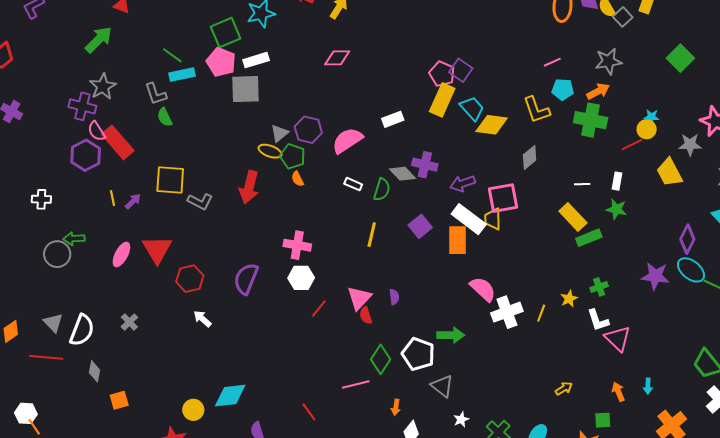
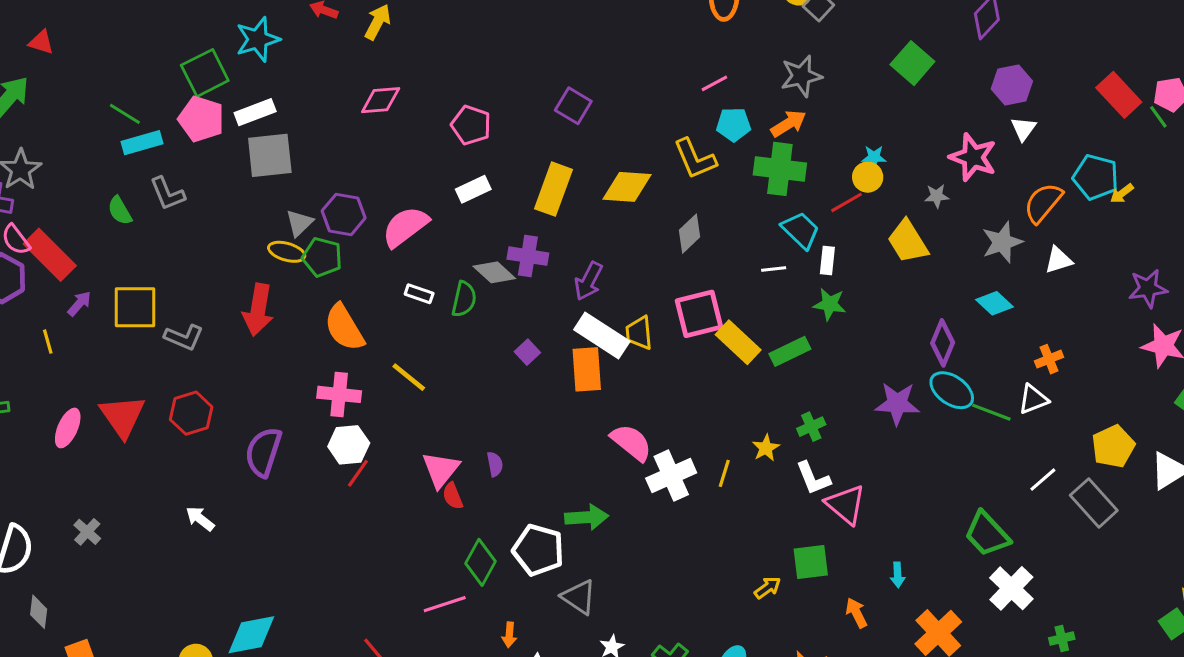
pink pentagon: (442, 74) -> (471, 125), moved
gray square: (246, 89) -> (270, 155), moved
gray L-shape: (156, 94) -> (167, 194), moved
yellow rectangle: (442, 100) -> (553, 189), moved
cyan trapezoid: (472, 108) -> (801, 230), moved
gray star: (690, 145) -> (937, 196), size x0.7
orange semicircle: (298, 179) -> (344, 328), moved, size x2.0
purple arrow: (463, 183) -> (588, 281), turned -40
pink square: (503, 198) -> (699, 314), moved
purple arrow: (133, 201) -> (79, 303), moved
yellow rectangle: (573, 217) -> (738, 342), moved
purple square: (420, 226) -> (527, 352), size x0.7
yellow line: (372, 235) -> (409, 377), moved, turned -60
red hexagon: (190, 279) -> (191, 413), moved
red line: (319, 308) -> (358, 473), moved
orange arrow: (618, 392) -> (856, 613), moved
green square: (603, 420) -> (811, 562), moved, size x1.4

